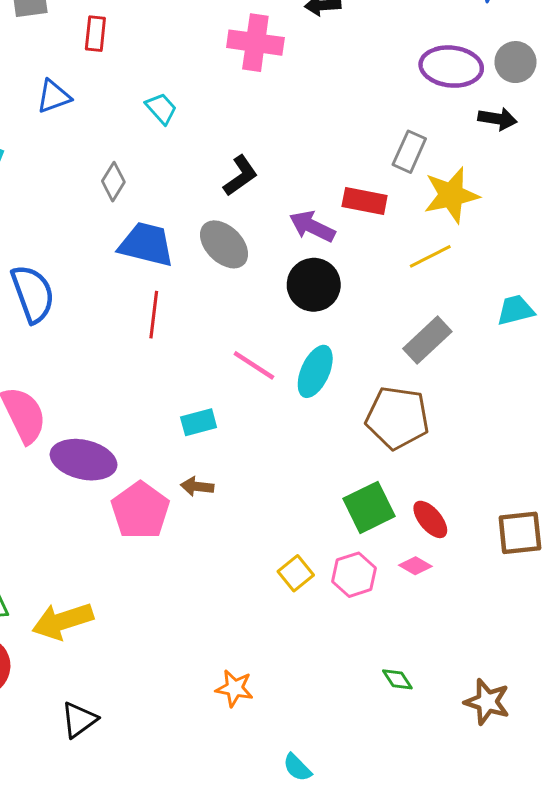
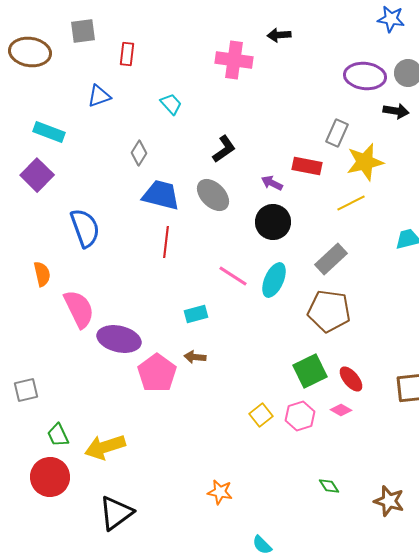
purple arrow: (312, 226) -> (272, 183), size x0.7
gray rectangle: (427, 340) -> (331, 259), moved
black triangle: (79, 720) -> (116, 513), size x1.4

